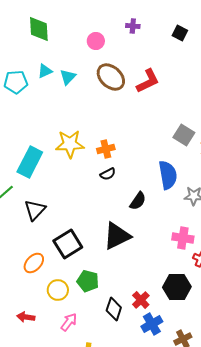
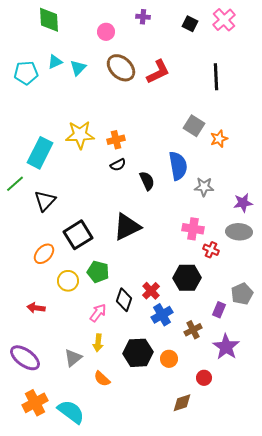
black semicircle: (138, 201) -> (147, 181), moved, turned -60
pink arrow: (69, 322) -> (98, 313), moved

